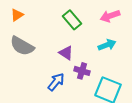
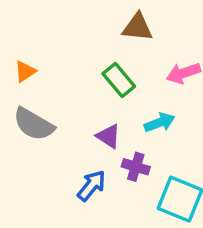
cyan arrow: (107, 45) -> (160, 123), moved

